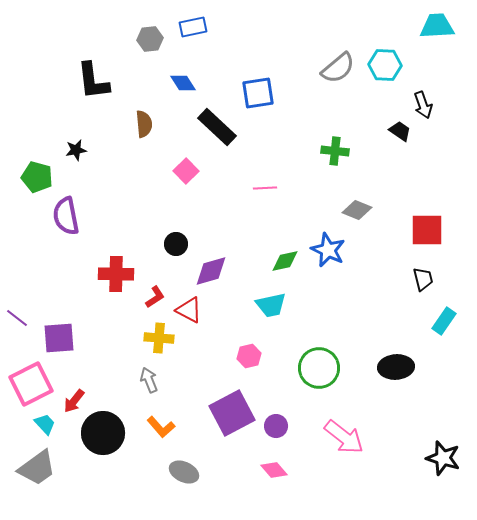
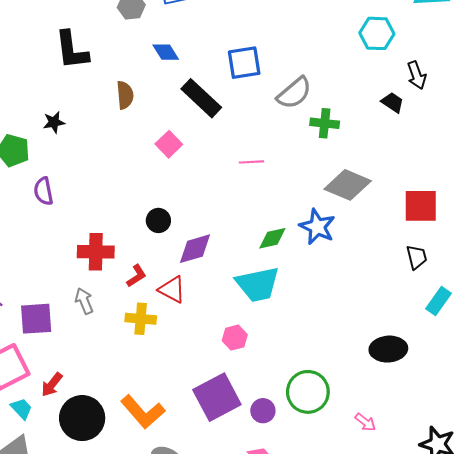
gray semicircle: (338, 68) -> (294, 93), moved
gray diamond: (357, 210) -> (348, 185), size x1.5
purple semicircle: (66, 216) -> (43, 191), size x0.7
cyan trapezoid: (271, 305) -> (258, 284), size x1.4
green circle: (319, 368) -> (308, 392), moved
gray arrow: (149, 380) -> (84, 301), moved
orange L-shape: (161, 427) -> (143, 412), size x1.5
pink arrow: (344, 437) -> (365, 422), moved, size x0.5

